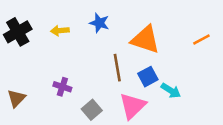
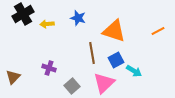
black cross: (18, 32) -> (23, 14), moved

